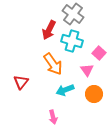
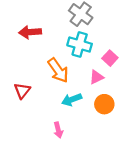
red arrow: (49, 30) -> (30, 32), moved, turned 60
pink triangle: (87, 70) -> (96, 77), turned 40

